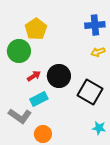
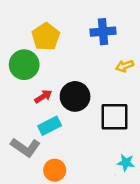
blue cross: (95, 25) -> (103, 32), moved
black square: (90, 92) -> (114, 117), turned -30

